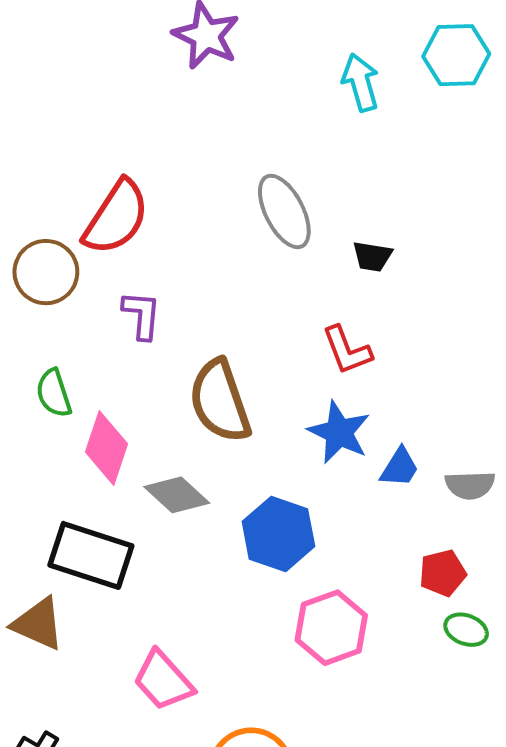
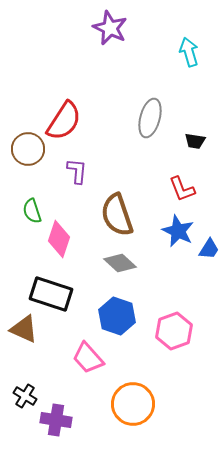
gray ellipse: (284, 211) -> (150, 118), turned 42
gray diamond: (177, 495) -> (120, 263), moved
blue hexagon: (278, 534) -> (117, 316), moved

